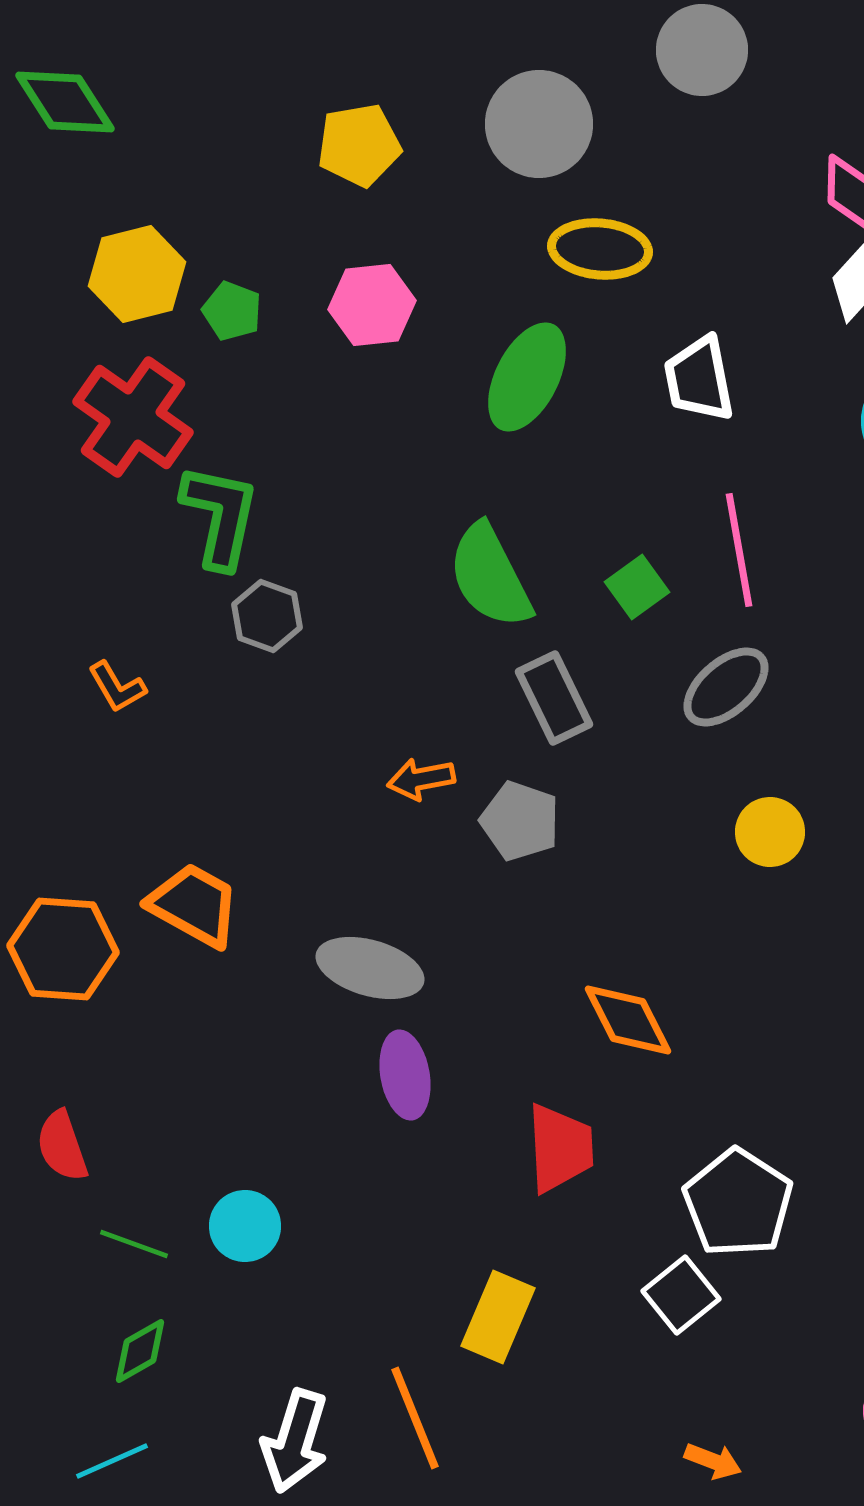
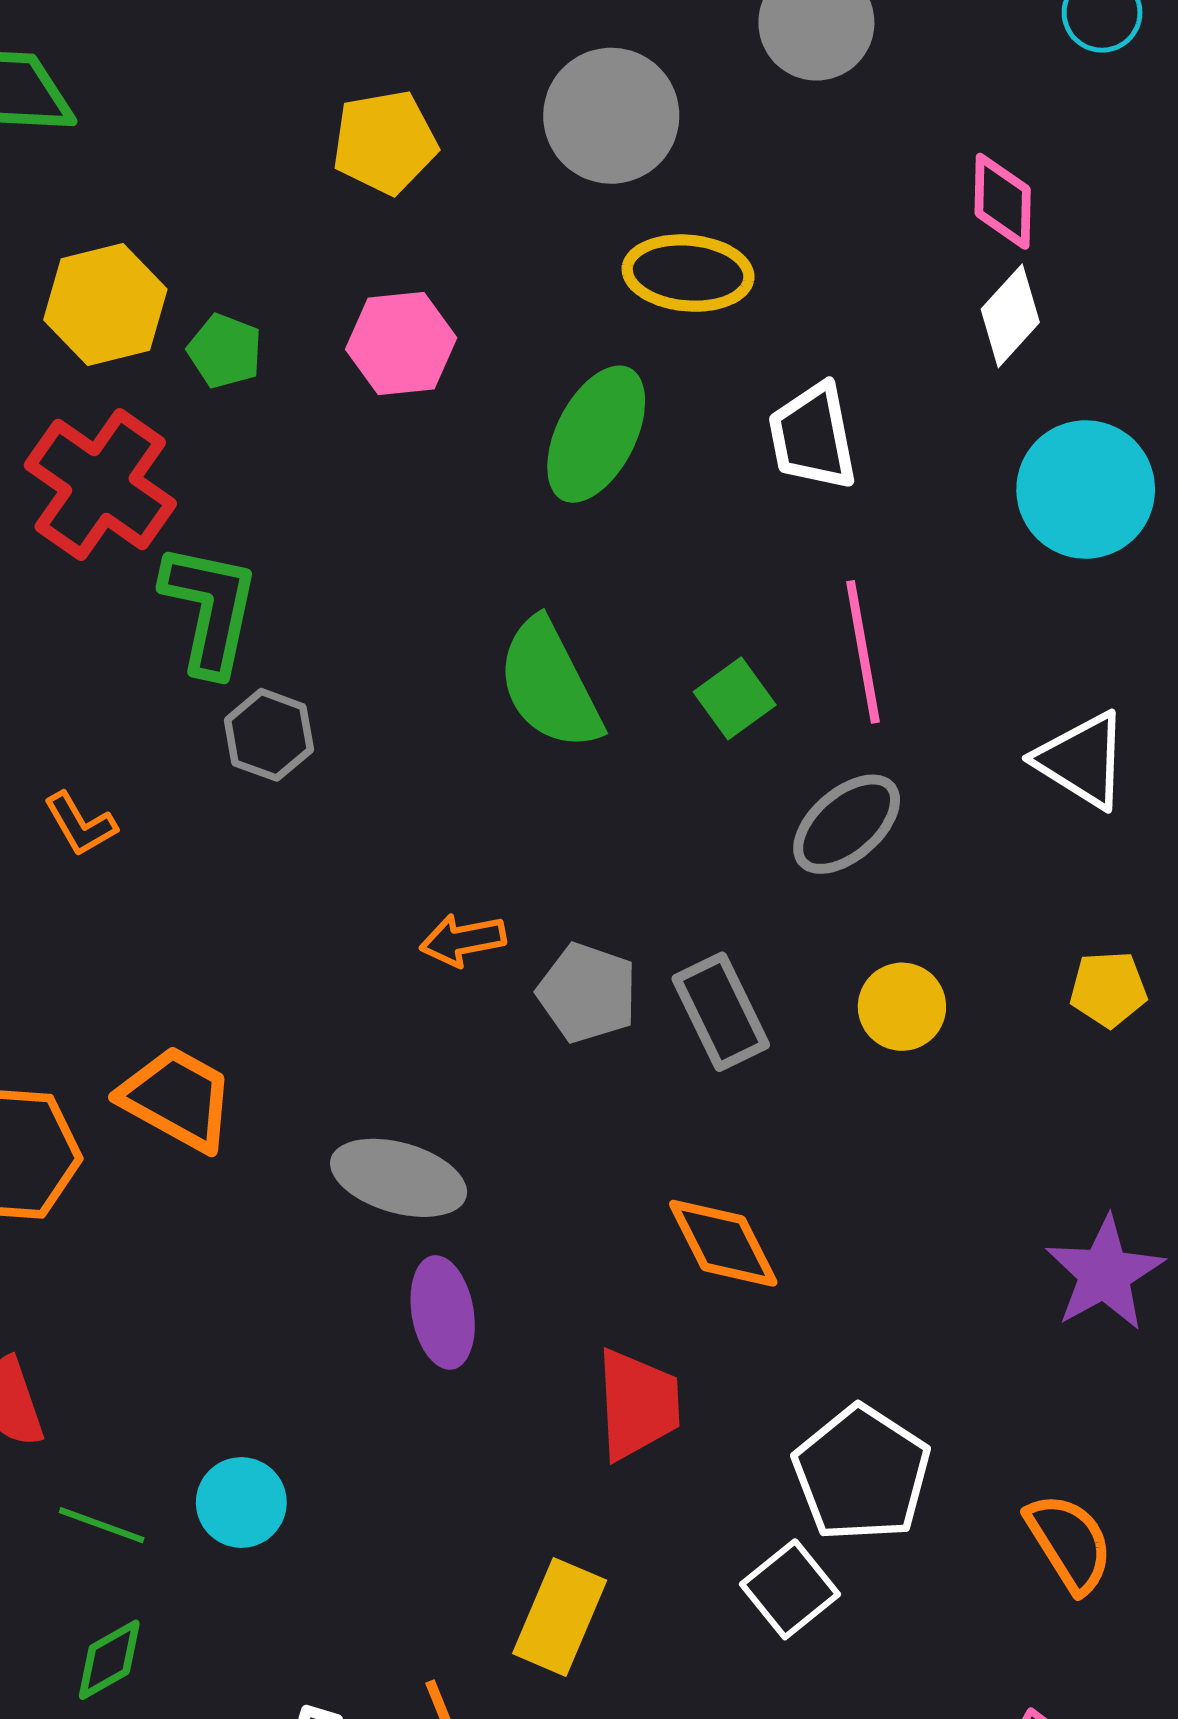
gray rectangle: (554, 698) -> (721, 1012), moved

